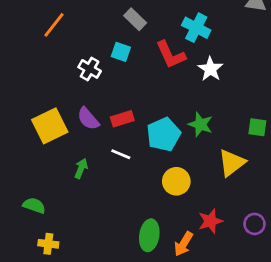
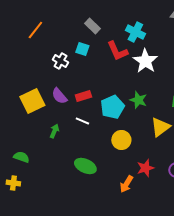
white star: (210, 69) -> (145, 61), size x1.4
green ellipse: (149, 235) -> (85, 166), moved, turned -75
yellow cross: (48, 244) -> (13, 183), moved

